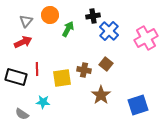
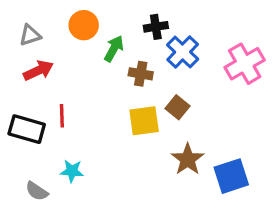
gray triangle: (26, 21) -> (30, 35), moved, turned 32
brown cross: (84, 70) -> (141, 74), moved
yellow square: (62, 78) -> (144, 121), moved
brown star: (101, 95) -> (188, 159), moved

